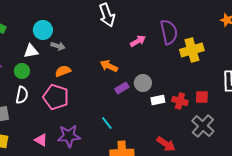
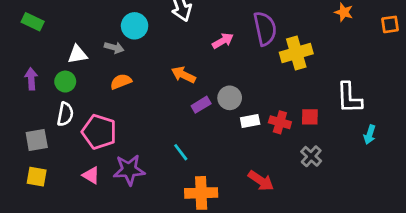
cyan circle: (43, 30) -> (135, 26), moved
pink pentagon: (56, 97) -> (99, 132), moved
gray cross: (203, 126) -> (311, 156), size x0.7

